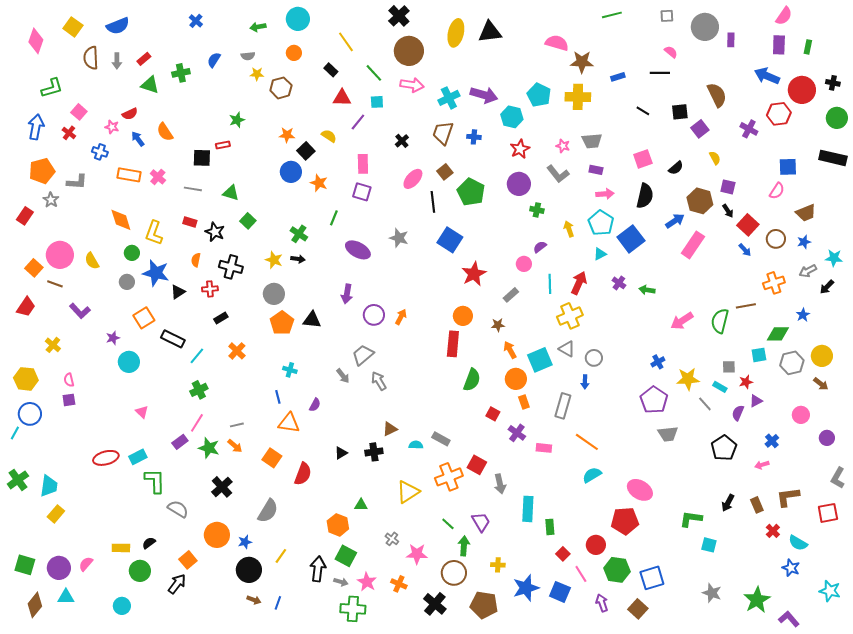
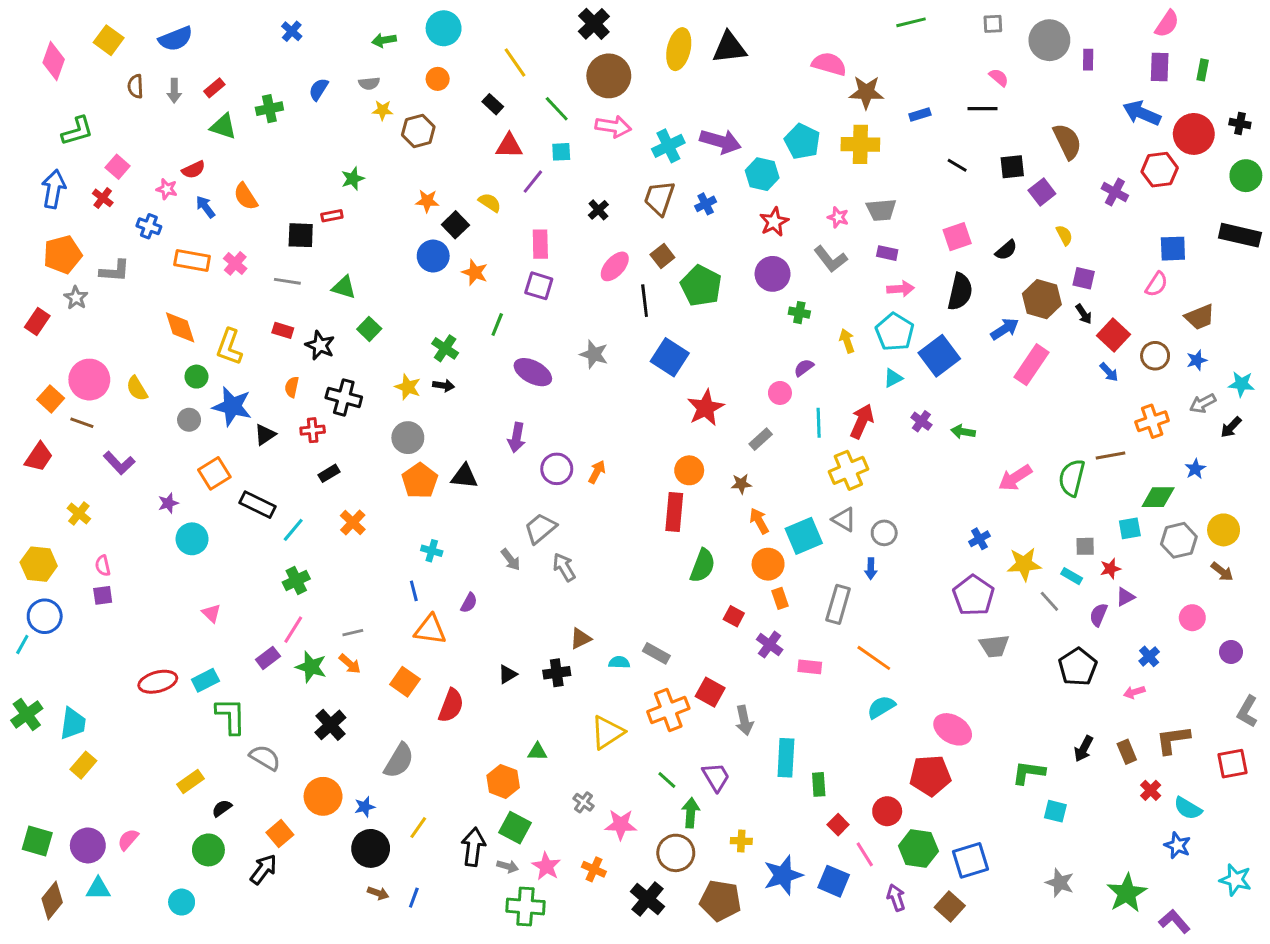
brown semicircle: (91, 58) -> (135, 86), size x0.7
blue cross: (474, 137) -> (706, 204), turned -32
yellow rectangle: (121, 548) -> (191, 781), moved, turned -36

